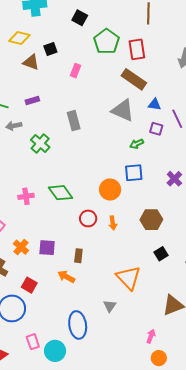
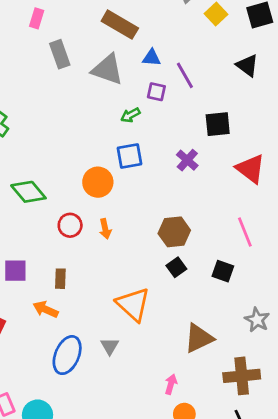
gray rectangle: (74, 121) -> (60, 54), moved
brown hexagon: (151, 220) -> (174, 232), moved
blue ellipse: (78, 325) -> (67, 355), moved, turned 36

